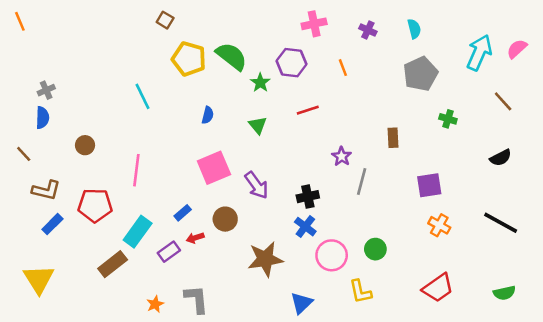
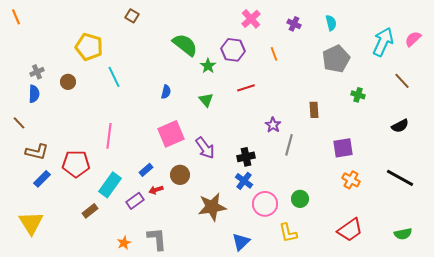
pink cross: (314, 24) -> (251, 19), turned -30
yellow pentagon: (189, 59) -> (89, 47), moved
brown circle: (85, 145) -> (68, 82), moved
brown rectangle: (113, 264) -> (90, 211), size x0.7

